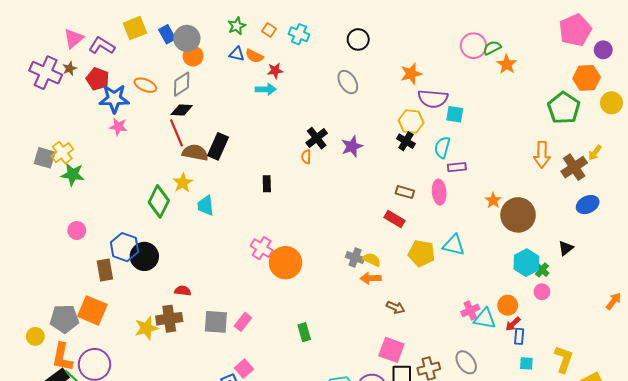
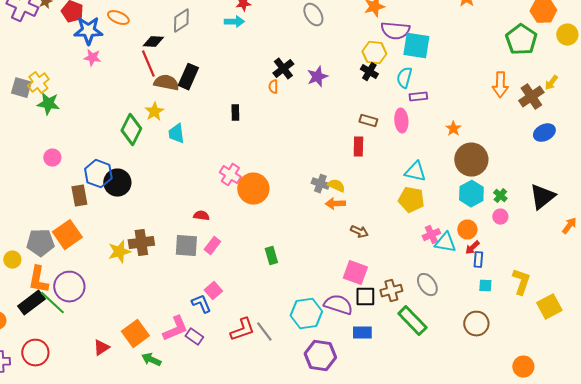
gray diamond: (182, 84) -> (181, 21), moved
cyan square: (455, 114) -> (416, 46), size x1.6
brown circle: (518, 215) -> (471, 160), moved
red rectangle: (395, 219) -> (358, 147), turned 60
black triangle: (566, 248) -> (542, 197), moved, size x1.8
yellow pentagon: (422, 253) -> (411, 200), moved
cyan hexagon: (526, 263) -> (471, 194), moved
red semicircle: (183, 291) -> (201, 216), moved
orange square: (92, 310) -> (67, 235), turned 32

